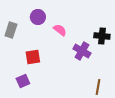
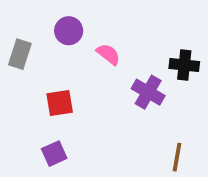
purple square: (23, 81) -> (54, 154), moved

